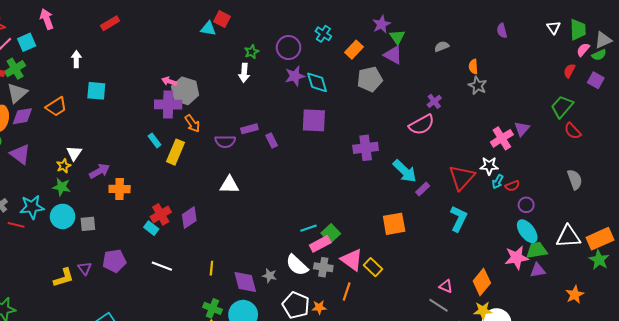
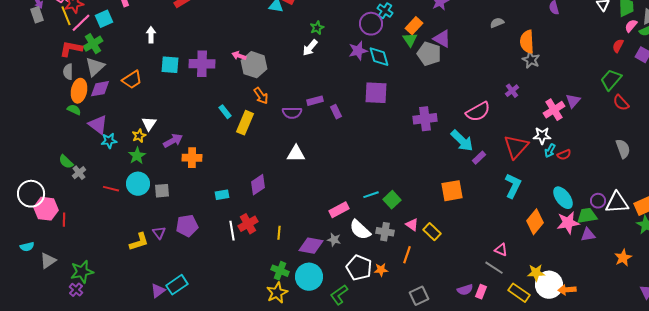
green triangle: (397, 37) -> (410, 40), moved
purple circle: (289, 48) -> (371, 24), moved
purple triangle: (393, 55) -> (442, 39), moved
orange semicircle: (473, 67) -> (527, 42), size x1.6
white arrow: (244, 73) -> (310, 48), turned 36
gray pentagon: (370, 79) -> (429, 54), turned 30
purple cross: (434, 101) -> (512, 91), moved
purple cross: (168, 105) -> (202, 64), moved
pink semicircle: (422, 125) -> (478, 112), moved
green star: (61, 187) -> (137, 156), turned 30
purple circle: (526, 205) -> (598, 201), moved
cyan star: (32, 207) -> (109, 141), moved, size x0.7
red cross: (161, 214) -> (248, 224), moved
red line: (16, 225) -> (111, 189), moved
cyan rectangle: (151, 228) -> (222, 195), turned -48
cyan ellipse: (527, 231) -> (563, 198), moved
pink rectangle: (320, 244) -> (339, 210), moved
pink triangle: (352, 260) -> (412, 225), size x0.6
white line: (162, 266) -> (232, 231), turned 60
purple diamond: (245, 282) -> (311, 246), turned -65
orange diamond: (482, 282) -> (535, 222), moved

